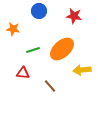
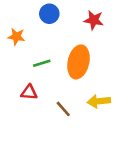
orange ellipse: (62, 49) -> (78, 62), turned -35
yellow arrow: (82, 70) -> (99, 101), moved

